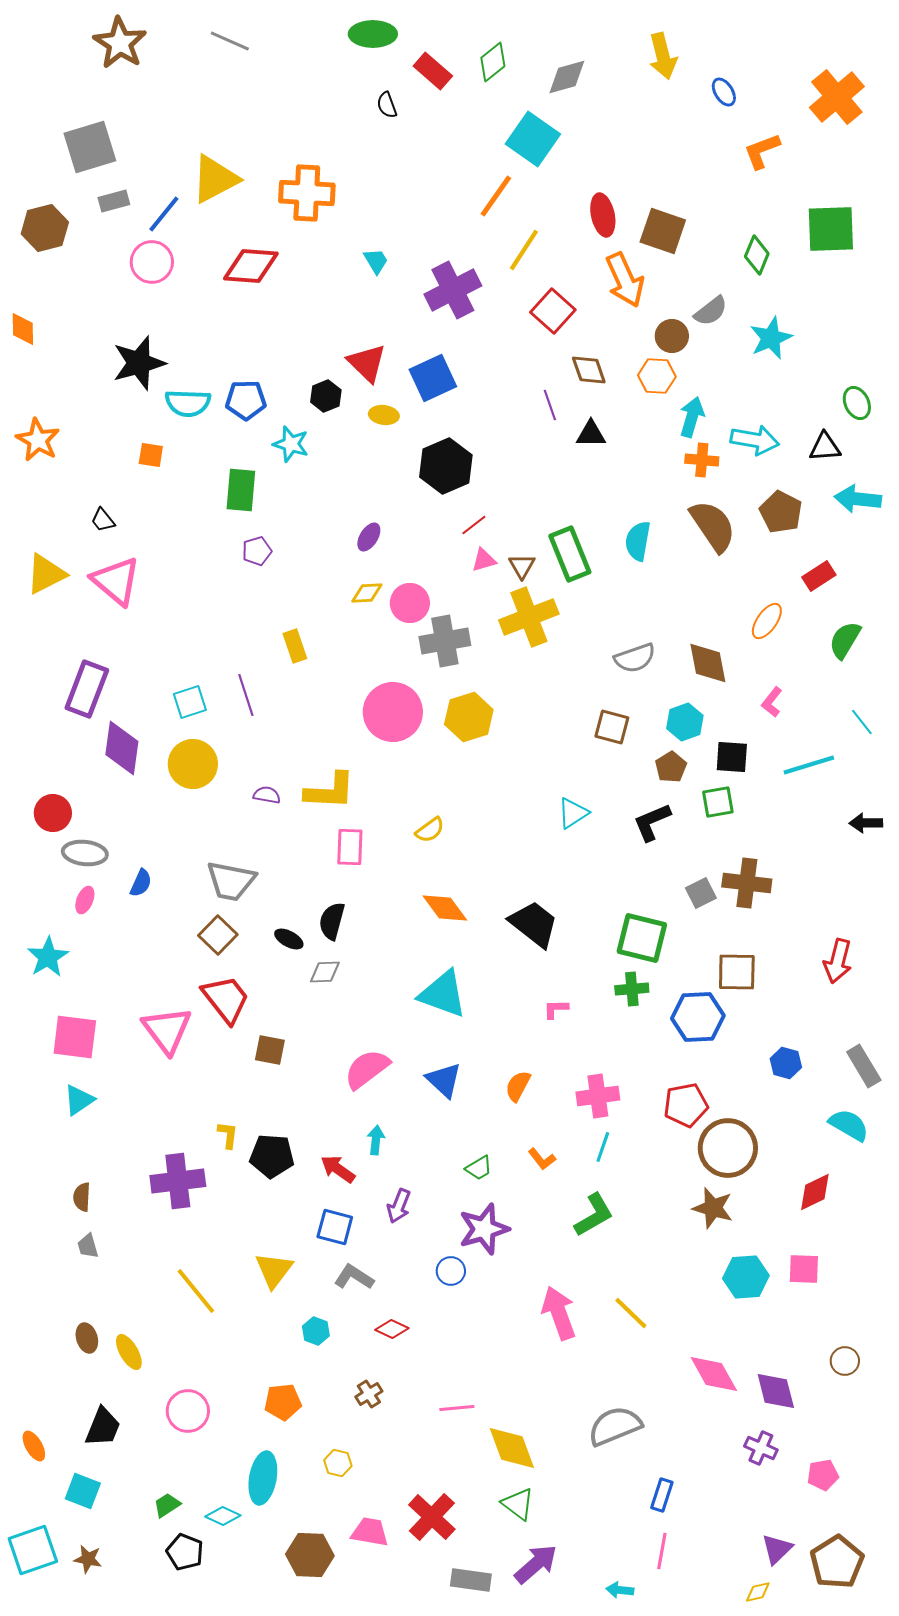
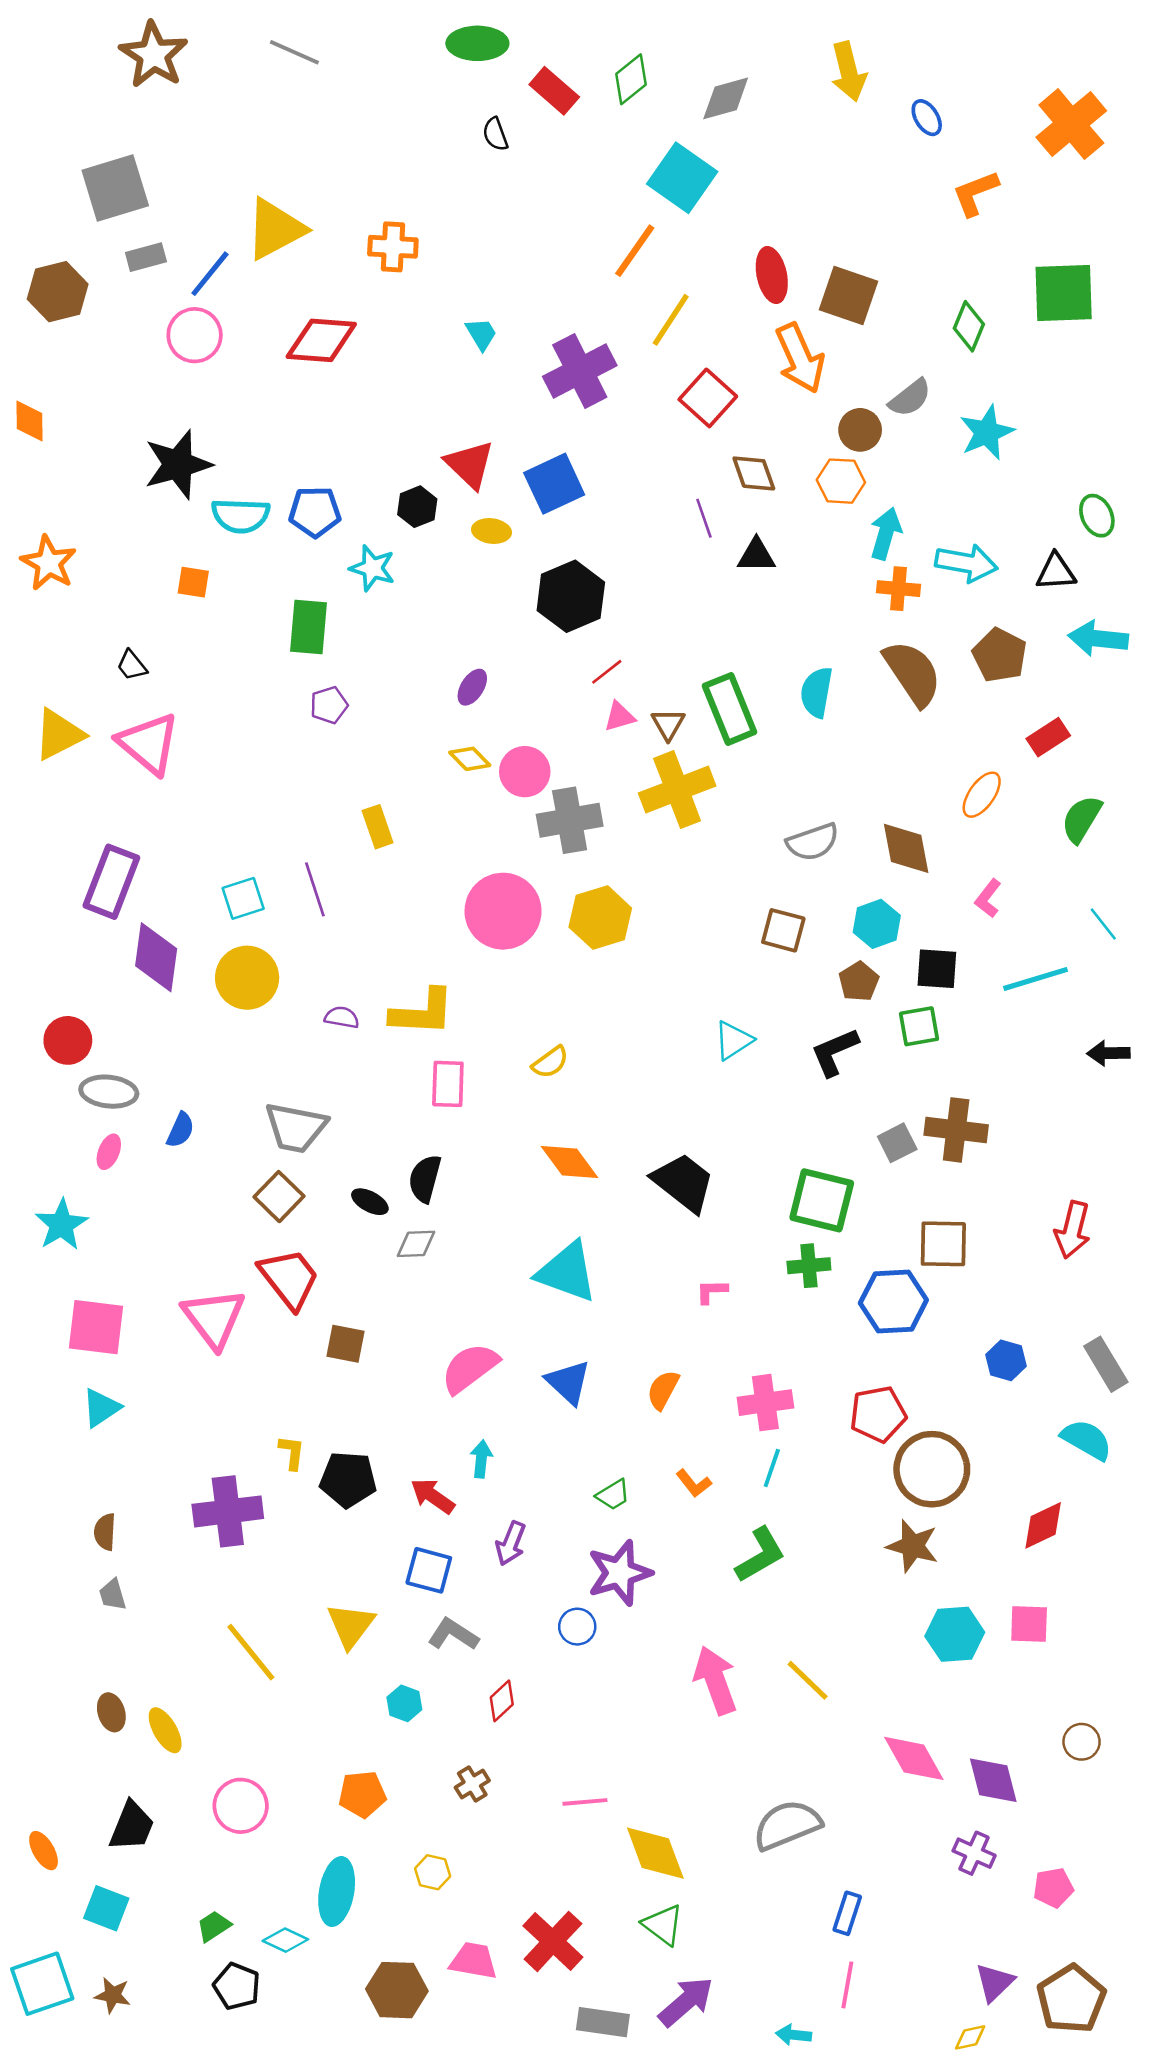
orange cross: (307, 193) -> (393, 247), size x0.7
yellow diamond: (367, 593) -> (470, 759), turned 48
red diamond: (392, 1329) -> (502, 1701), turned -68

